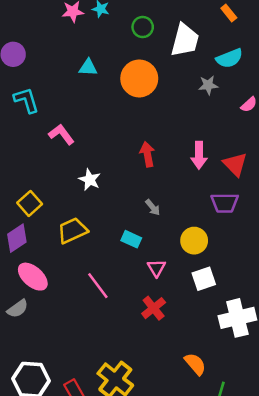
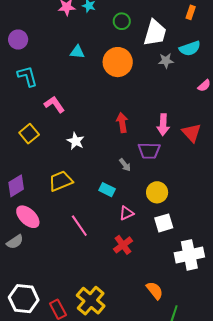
orange rectangle: (229, 13) -> (191, 12), turned 56
gray star: (208, 85) -> (166, 61), moved
yellow square: (30, 203) -> (29, 134), moved
purple trapezoid: (225, 203) -> (149, 151), moved
pink triangle: (156, 268) -> (126, 213), turned 35

